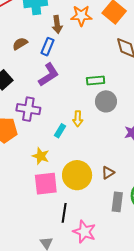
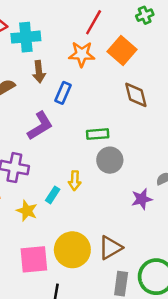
brown arrow: (57, 24) -> (39, 72), moved
blue rectangle: (48, 47) -> (63, 93), moved
yellow star: (41, 156) -> (27, 211), moved
brown triangle: (108, 173) -> (110, 248), size x1.5

